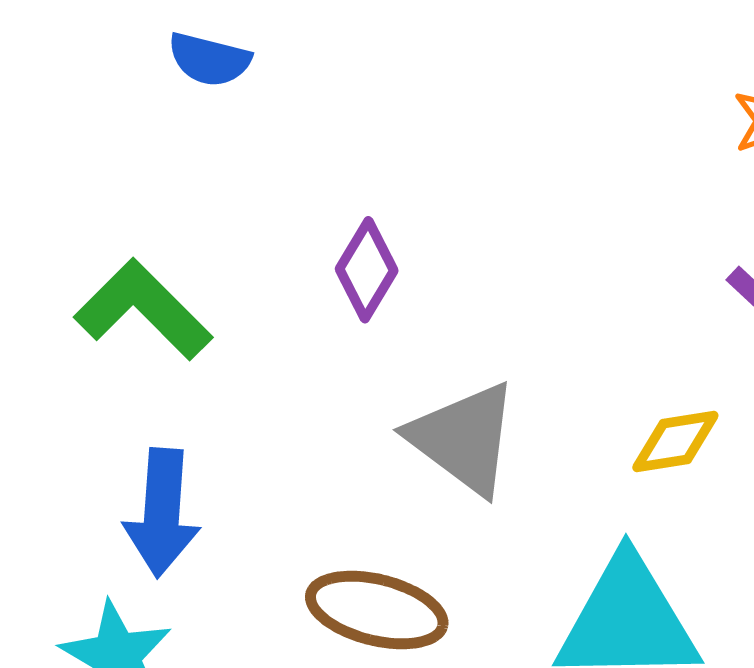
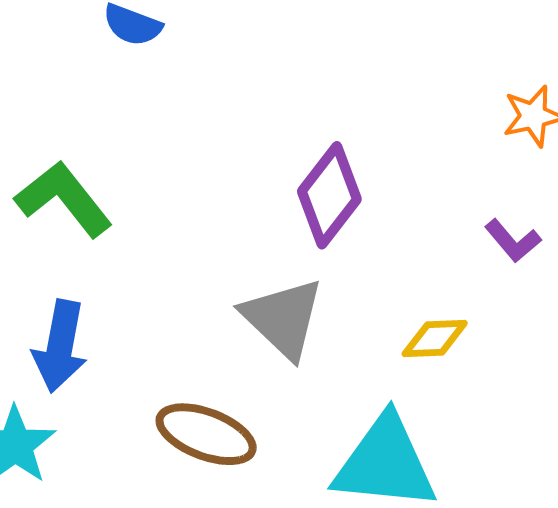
purple diamond: (367, 270) -> (329, 195), moved, size x1.4

